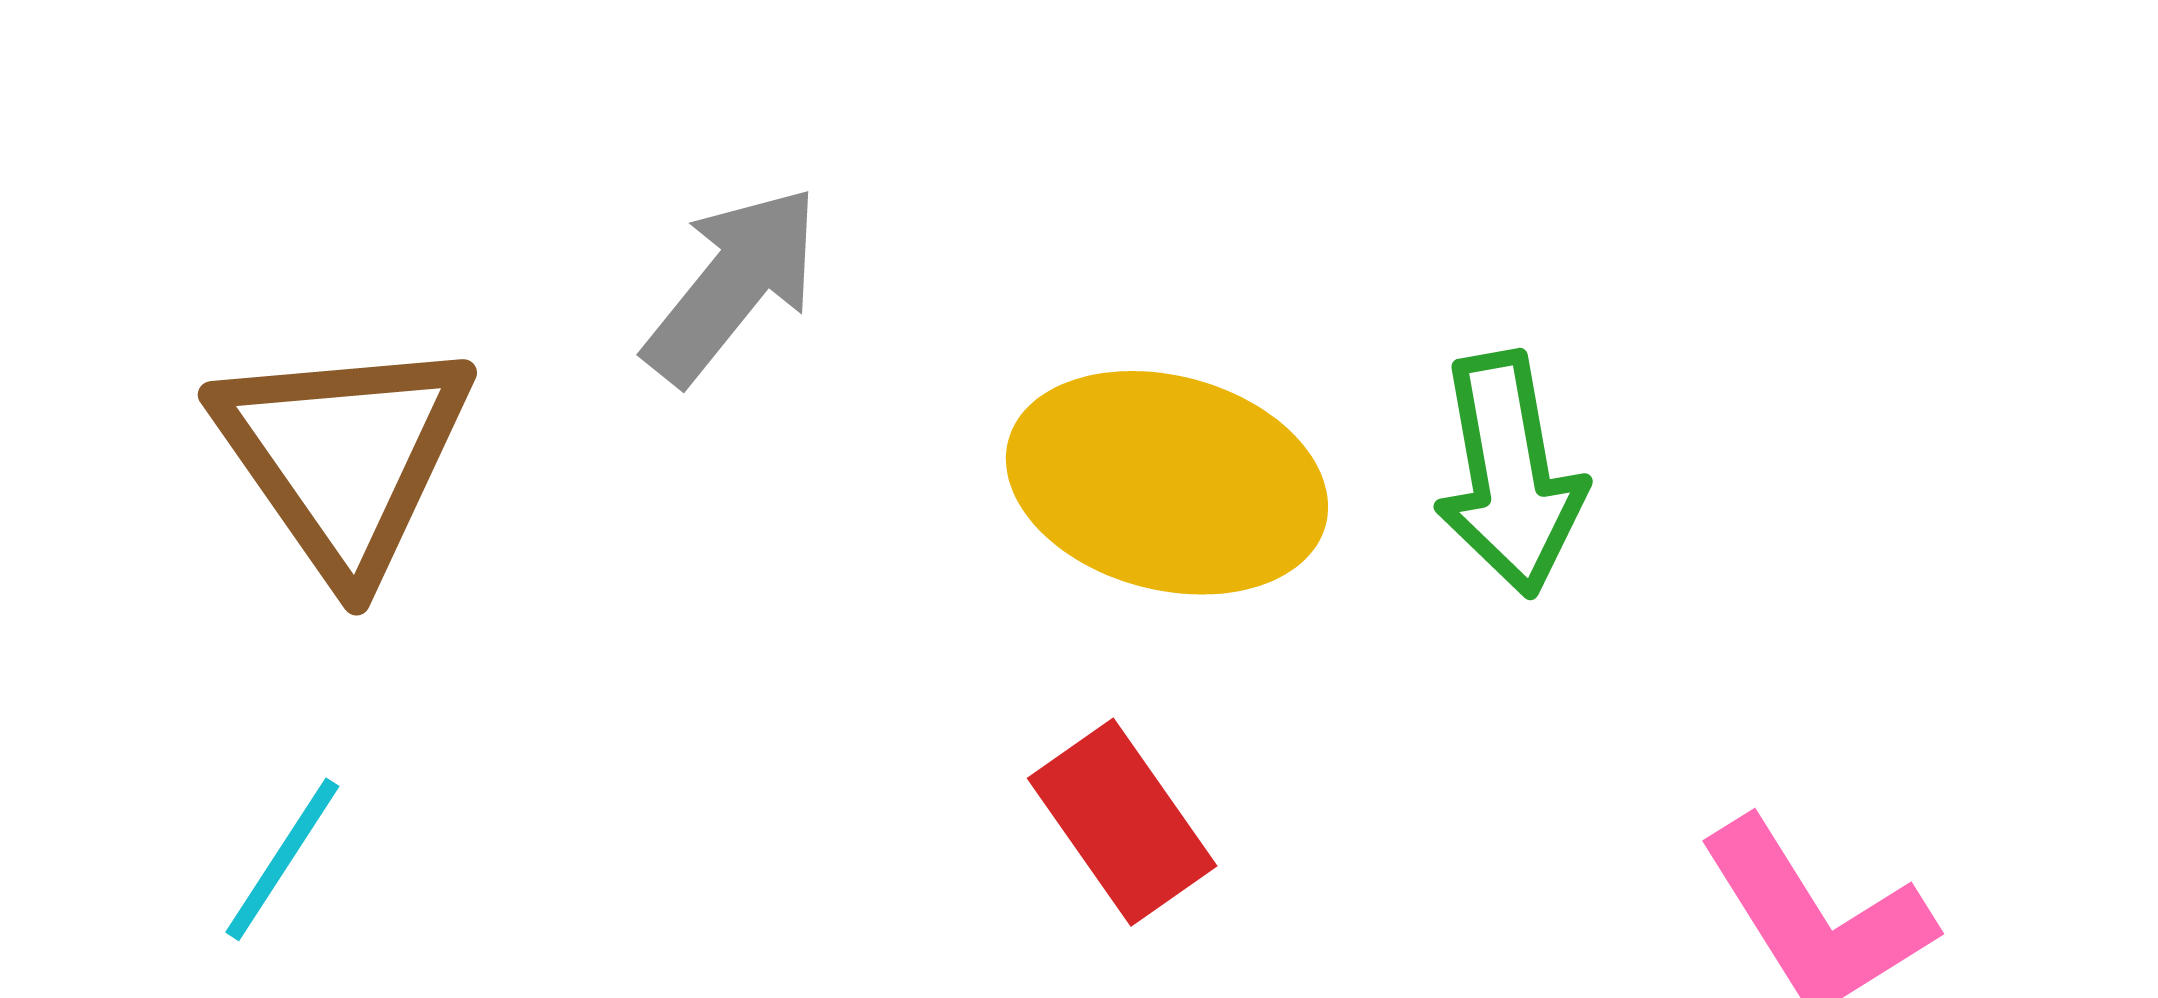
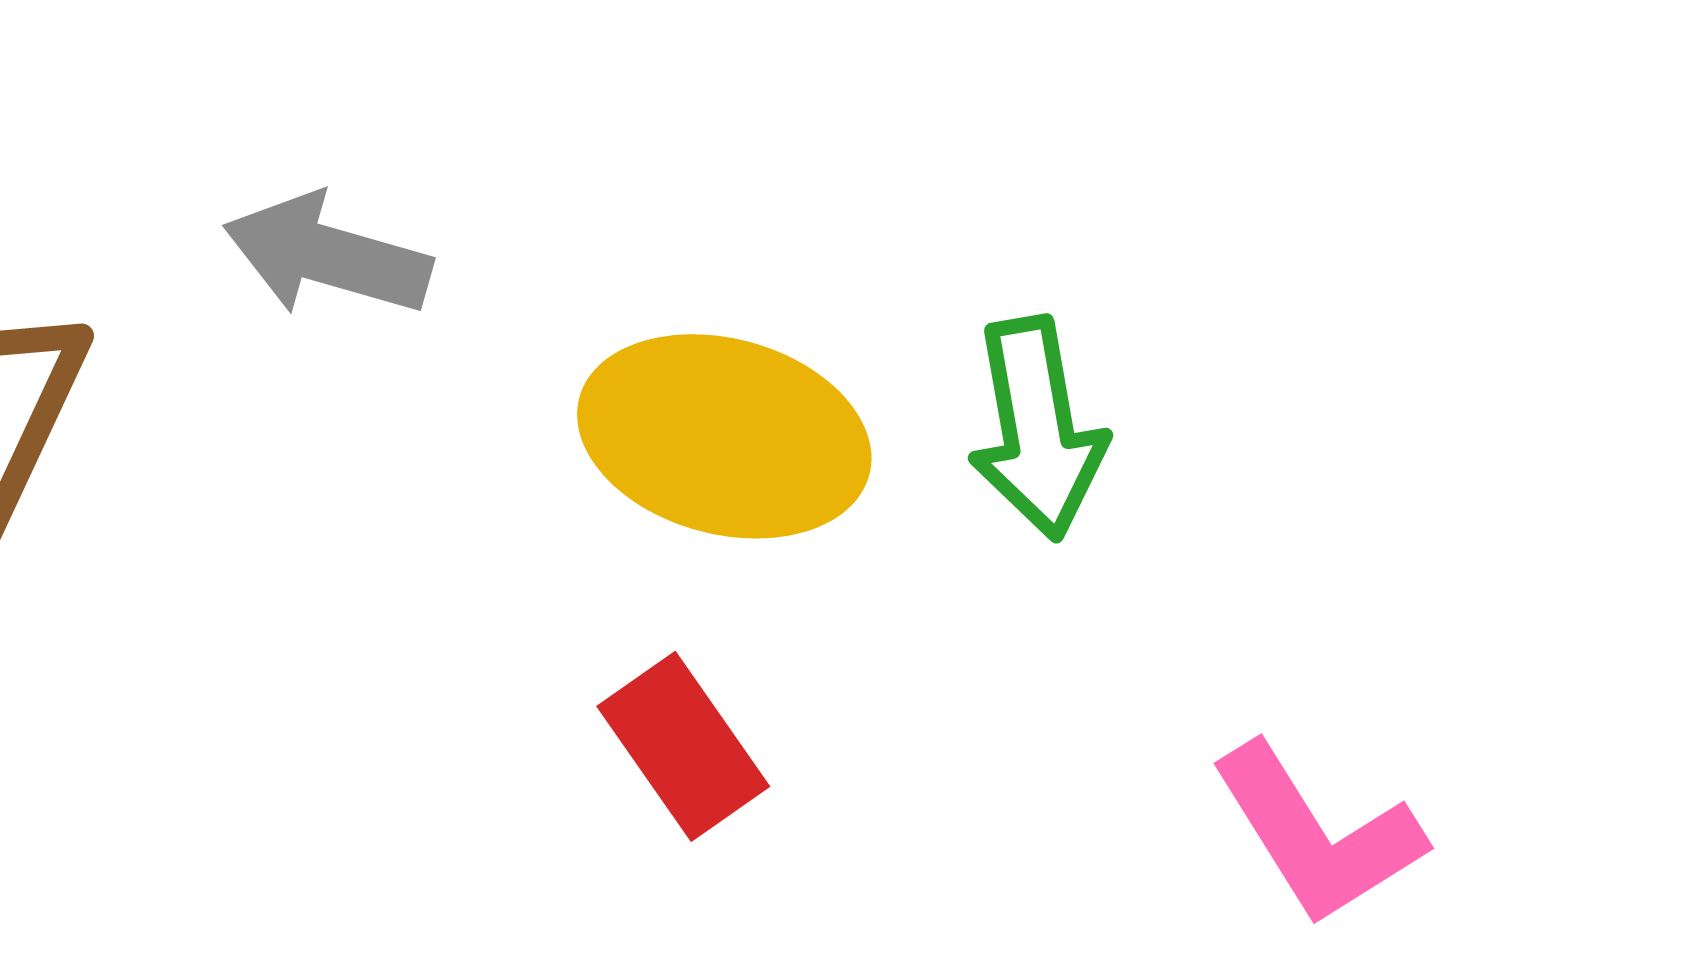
gray arrow: (732, 285) -> (327, 255), turned -113

